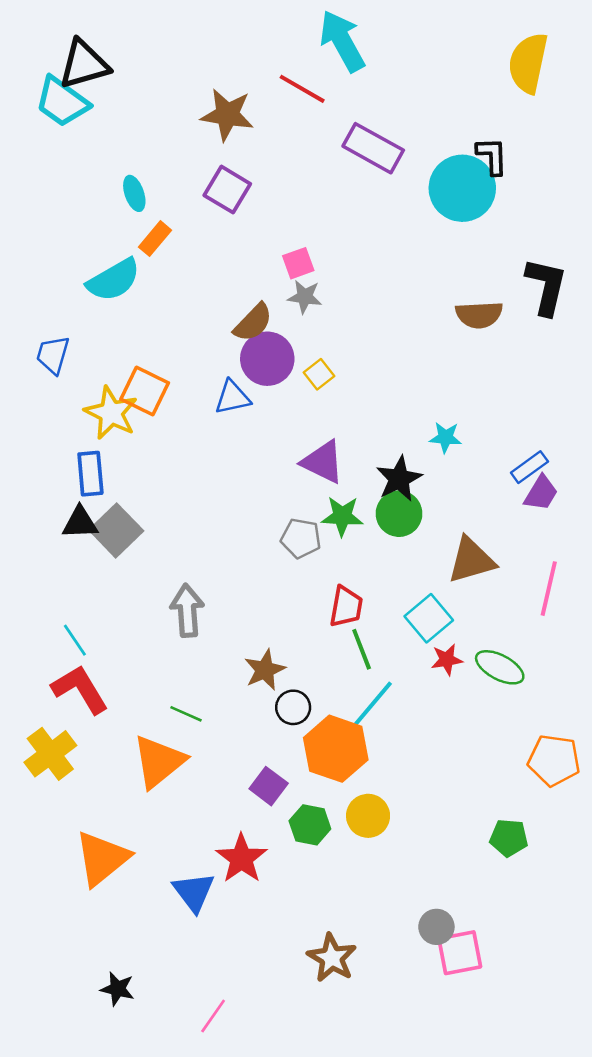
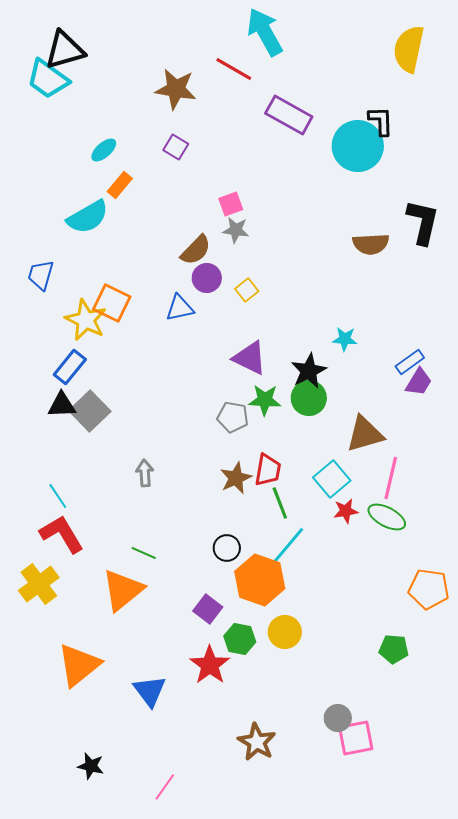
purple square: (227, 190) -> (176, 147), size x0.7
cyan ellipse: (134, 193) -> (104, 150), turned 68
purple circle: (267, 359) -> (207, 278), size x0.7
blue rectangle: (90, 474) -> (70, 367), turned 44
pink line: (549, 589) -> (391, 478), moved
gray arrow: (187, 610) -> (145, 473), size x0.7
brown star: (265, 670) -> (236, 478), moved
red star: (241, 858) -> (210, 665), moved

